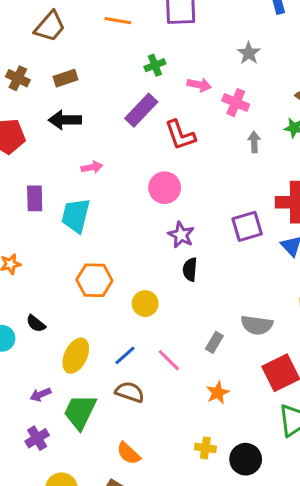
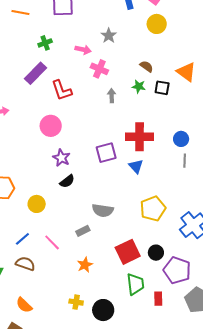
pink arrow: (199, 85) -> (83, 50), moved
black semicircle: (190, 269) -> (67, 181), turned -133
gray semicircle: (257, 325) -> (103, 210), moved
gray rectangle: (214, 342) -> (83, 231), turned 32

